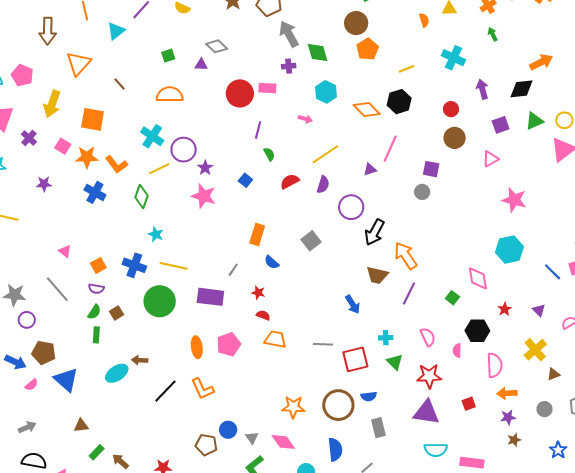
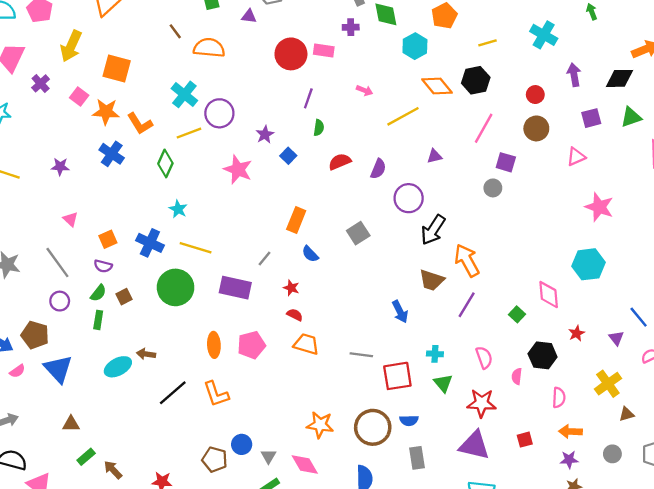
brown line: (120, 84) -> (175, 31), moved
cyan hexagon: (326, 92) -> (415, 46), moved
pink line: (390, 149) -> (484, 128), moved
green semicircle: (269, 154) -> (319, 128), turned 32
yellow line: (325, 154) -> (403, 116), moved
purple star: (205, 168) -> (265, 135), moved
purple star: (44, 184) -> (60, 167), moved
blue line: (553, 272) -> (639, 317), moved
purple circle: (27, 320) -> (60, 301), moved
pink semicircle: (494, 365) -> (559, 398), size x0.7

